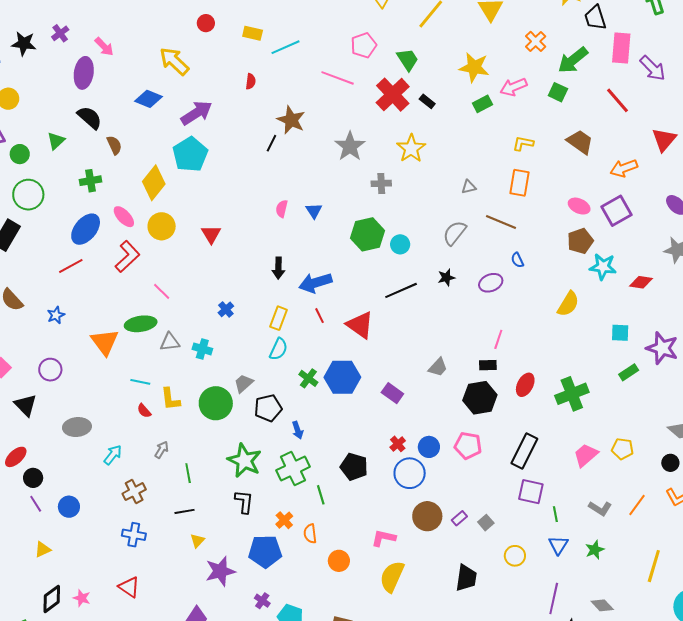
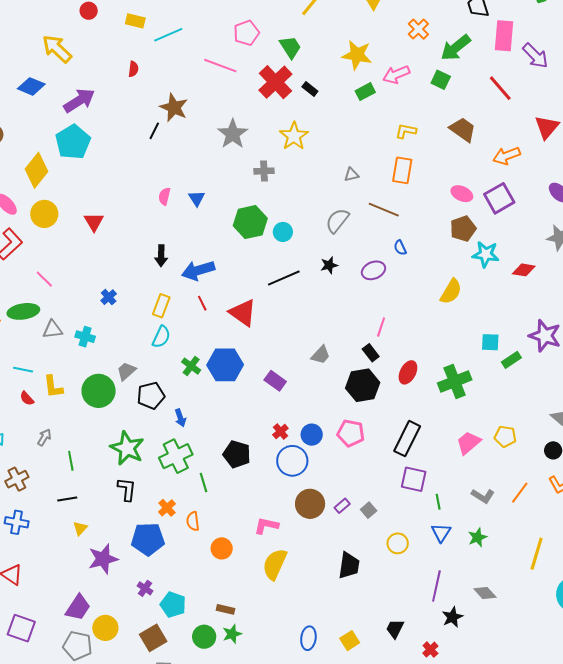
cyan square: (620, 333) -> (490, 342), moved
black rectangle: (488, 365) -> (371, 353), turned 54

